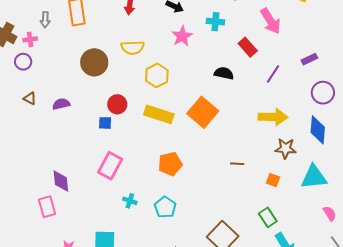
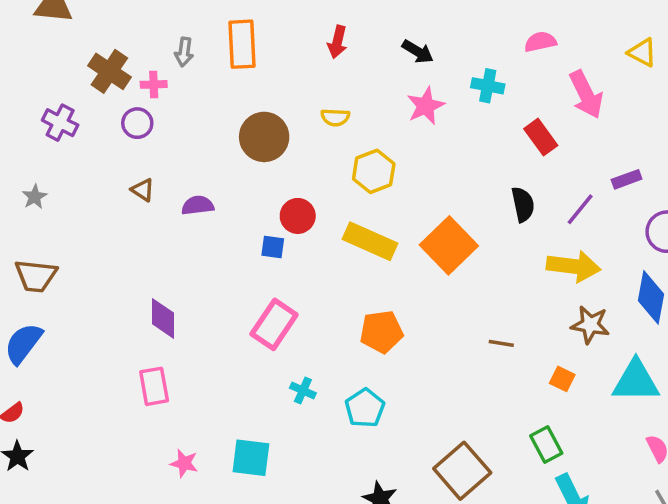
yellow semicircle: (133, 48) -> (335, 117), size x0.7
purple rectangle: (309, 59) -> (627, 179), moved
black semicircle: (224, 73) -> (523, 204), moved, turned 60
purple line: (273, 74) -> (580, 209), moved
purple diamond: (61, 181) -> (163, 318), moved

